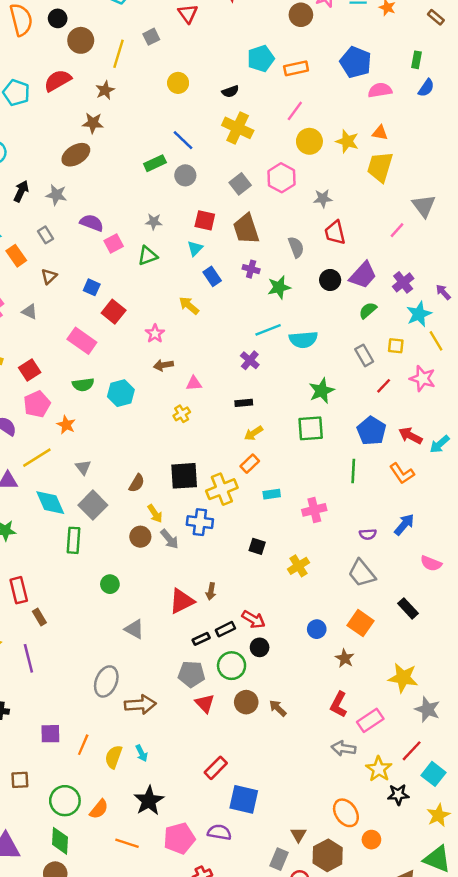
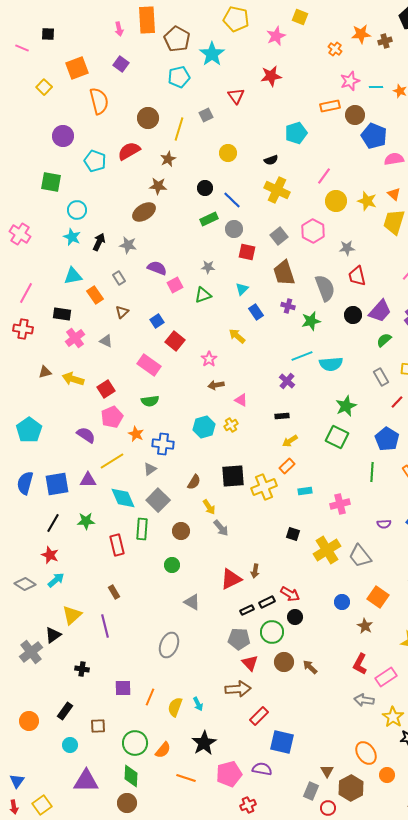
brown circle: (301, 15) -> (355, 115), moved
black circle: (58, 18) -> (205, 188), moved
orange rectangle: (296, 68) -> (330, 106), moved
orange triangle: (380, 133) -> (394, 194), turned 32
red square: (205, 220) -> (247, 252), moved
gray semicircle: (296, 247) -> (325, 288), size x1.5
blue square: (92, 287) -> (157, 321), turned 32
pink triangle: (194, 383) -> (241, 400), turned 32
cyan hexagon: (121, 393) -> (204, 427), moved
green square: (311, 428) -> (337, 437), turned 30
gray triangle: (83, 467) -> (150, 469), turned 32
blue cross: (200, 522) -> (163, 444), moved
brown circle: (140, 537) -> (181, 531), moved
yellow cross: (298, 566) -> (327, 550), size x1.5
gray trapezoid: (362, 573) -> (360, 556), moved
red rectangle: (19, 590) -> (117, 545), moved
brown arrow: (140, 705) -> (238, 689), moved

